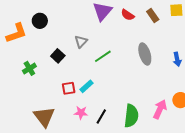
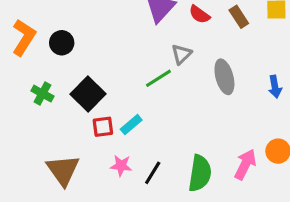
black circle: (40, 21) -> (62, 43), moved
orange L-shape: (16, 33) -> (24, 37), turned -40
gray triangle: (81, 42) -> (181, 54), moved
black square: (58, 56) -> (88, 94), moved, size x1.5
green cross: (29, 68) -> (42, 94), turned -32

